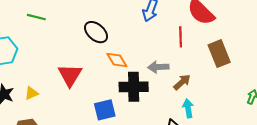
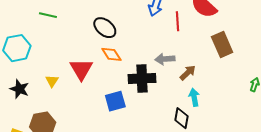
red line: (181, 37) -> (178, 21), moved
orange diamond: (117, 60) -> (111, 54), moved
yellow triangle: (31, 93) -> (52, 81), moved, turned -32

